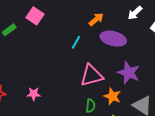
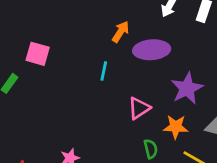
purple star: (129, 73) -> (187, 88), turned -30
pink triangle: (92, 75) -> (139, 108), size x0.7

